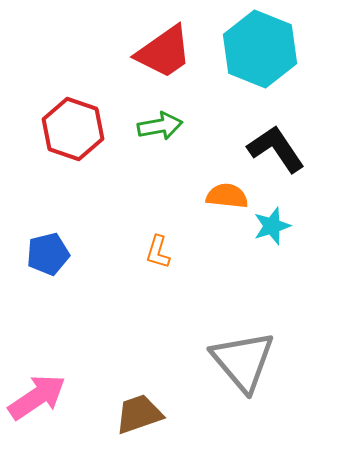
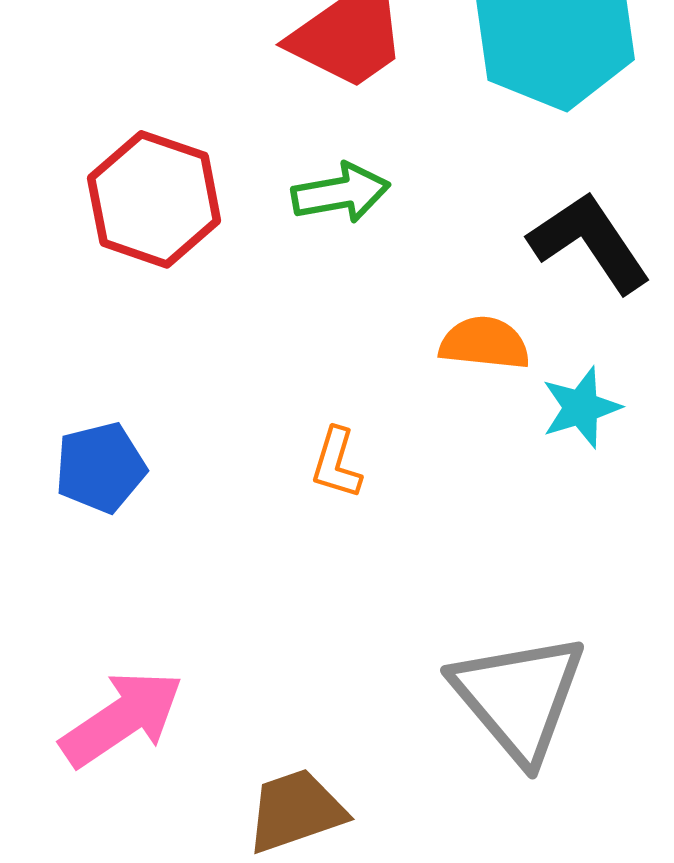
pink arrow: (37, 397) -> (122, 719), moved

